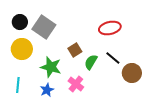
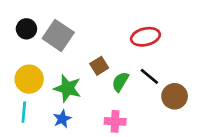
yellow circle: (22, 49) -> (29, 79), moved
pink cross: (76, 84) -> (115, 121), moved, turned -35

